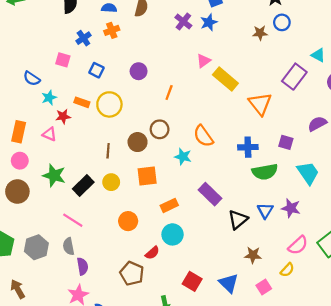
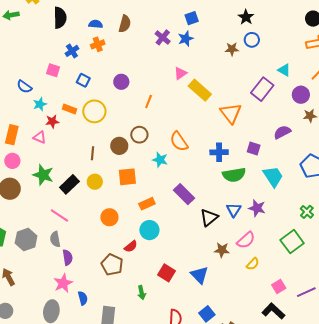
pink semicircle: (298, 245) -> (246, 240), moved
pink square: (264, 287) -> (279, 286), moved

